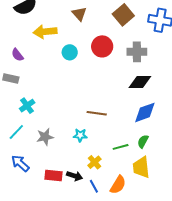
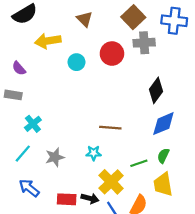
gray cross: (137, 52) -> (144, 43), moved
black diamond: (140, 82) -> (156, 90), turned -50
yellow cross: (94, 162) -> (111, 182), size x1.6

